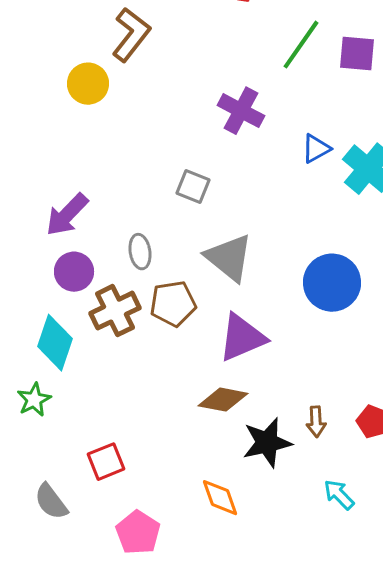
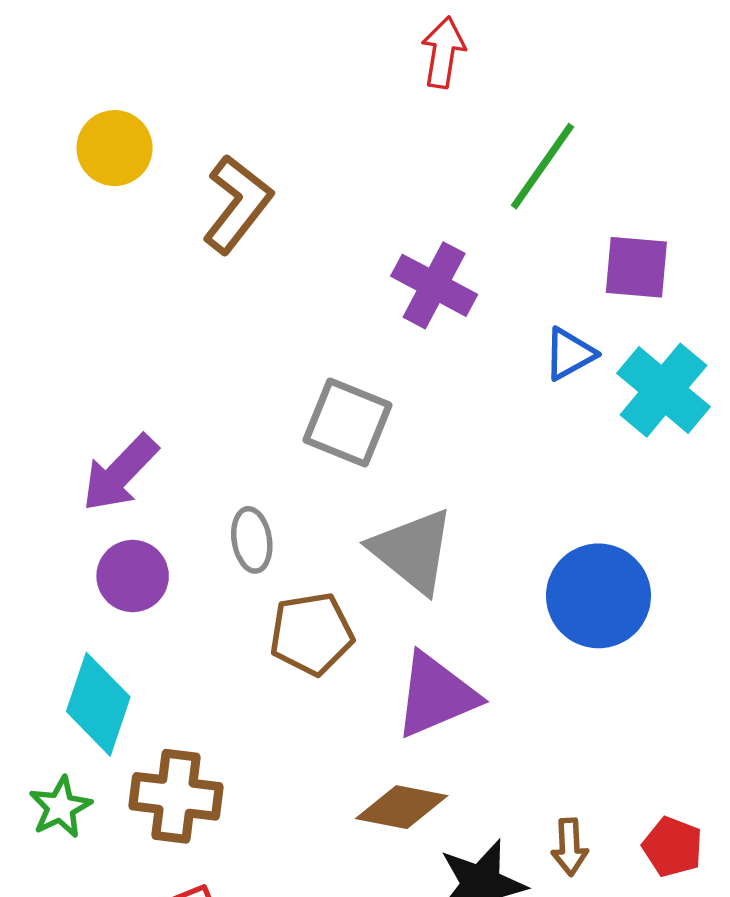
brown L-shape: (131, 35) -> (237, 204), moved
purple square: (357, 54) -> (636, 267), moved
yellow circle: (88, 84) -> (115, 148), moved
gray square: (193, 187) -> (347, 423), size x1.4
brown cross: (115, 311) -> (176, 796), moved, turned 33

